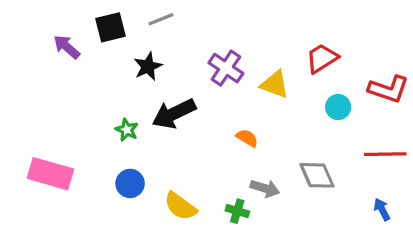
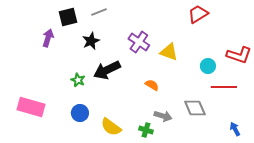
purple arrow: (67, 47) -> (48, 38), moved, turned 66
red trapezoid: (322, 58) -> (198, 14), moved
red line: (385, 154) -> (224, 87), moved

